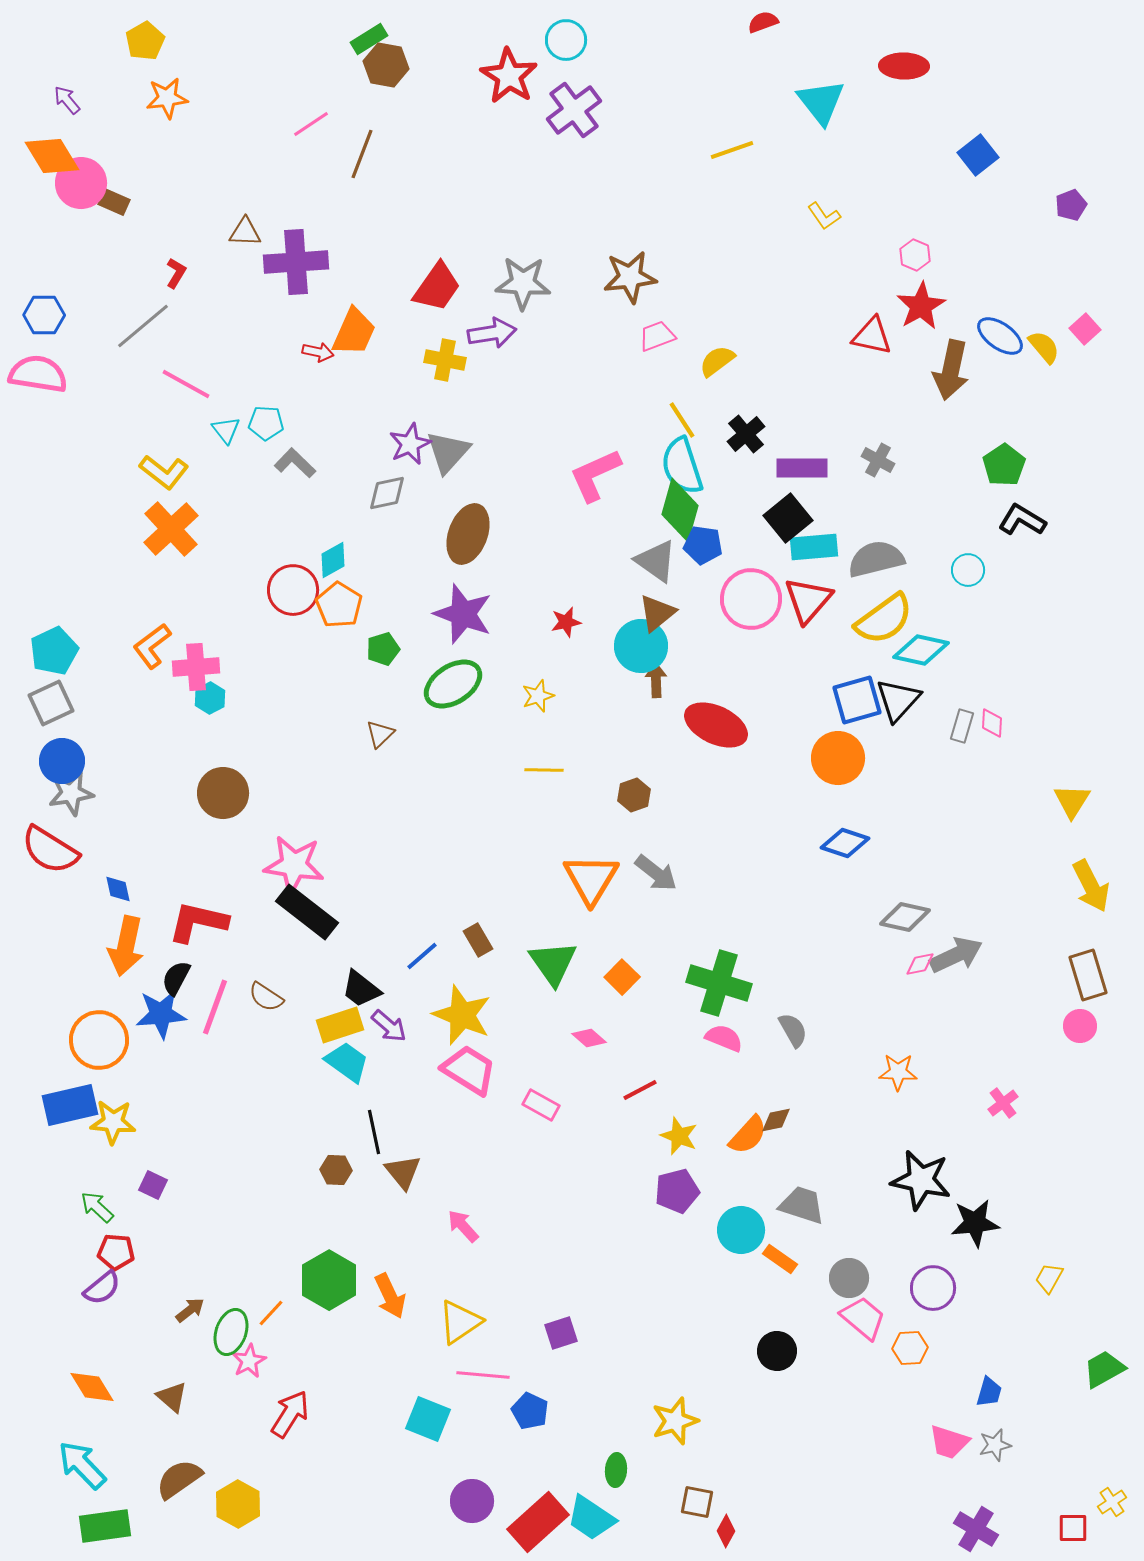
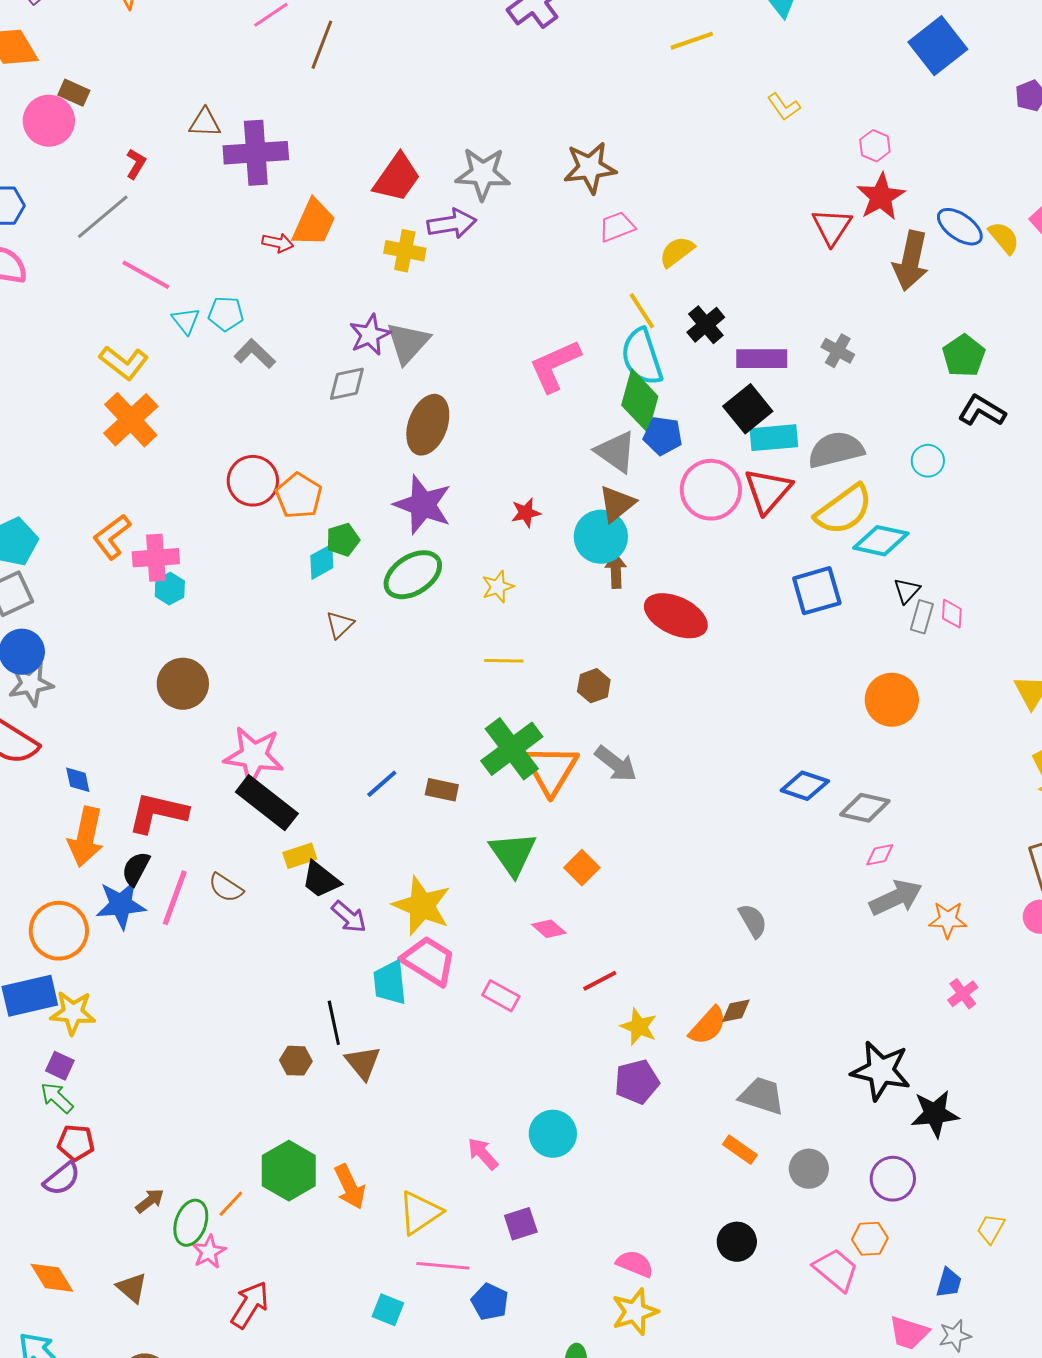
blue square: (978, 155) -> (938, 46), size x1.4
pink circle: (81, 183) -> (49, 121), moved
red triangle: (872, 336) -> (832, 227), turned 51
cyan diamond: (333, 560) -> (322, 562), moved
black triangle: (898, 700) -> (907, 591), moved, size x0.6
orange circle: (838, 758) -> (892, 700), moved
blue diamond: (845, 843) -> (805, 786), moved
brown rectangle: (478, 940) -> (442, 790), moved, turned -48
gray arrow: (956, 955) -> (896, 898), moved
blue line: (422, 956) -> (382, 784), moved
green cross: (719, 983) -> (512, 749), moved, turned 36
yellow rectangle: (340, 1025) -> (300, 856), moved, size x0.7
pink semicircle: (724, 1038) -> (635, 1264), moved
cyan trapezoid: (347, 1062) -> (390, 983), moved, turned -132
orange star: (898, 1072) -> (948, 920), moved
purple square: (153, 1185) -> (60, 1066), moved
pink arrow: (463, 1226) -> (483, 1154), moved
cyan circle: (741, 1230) -> (553, 1134), moved
yellow trapezoid: (1049, 1278) -> (991, 1229), moved
pink trapezoid: (863, 1318) -> (836, 1270), moved
cyan square: (428, 1419) -> (388, 1310), size x0.7

